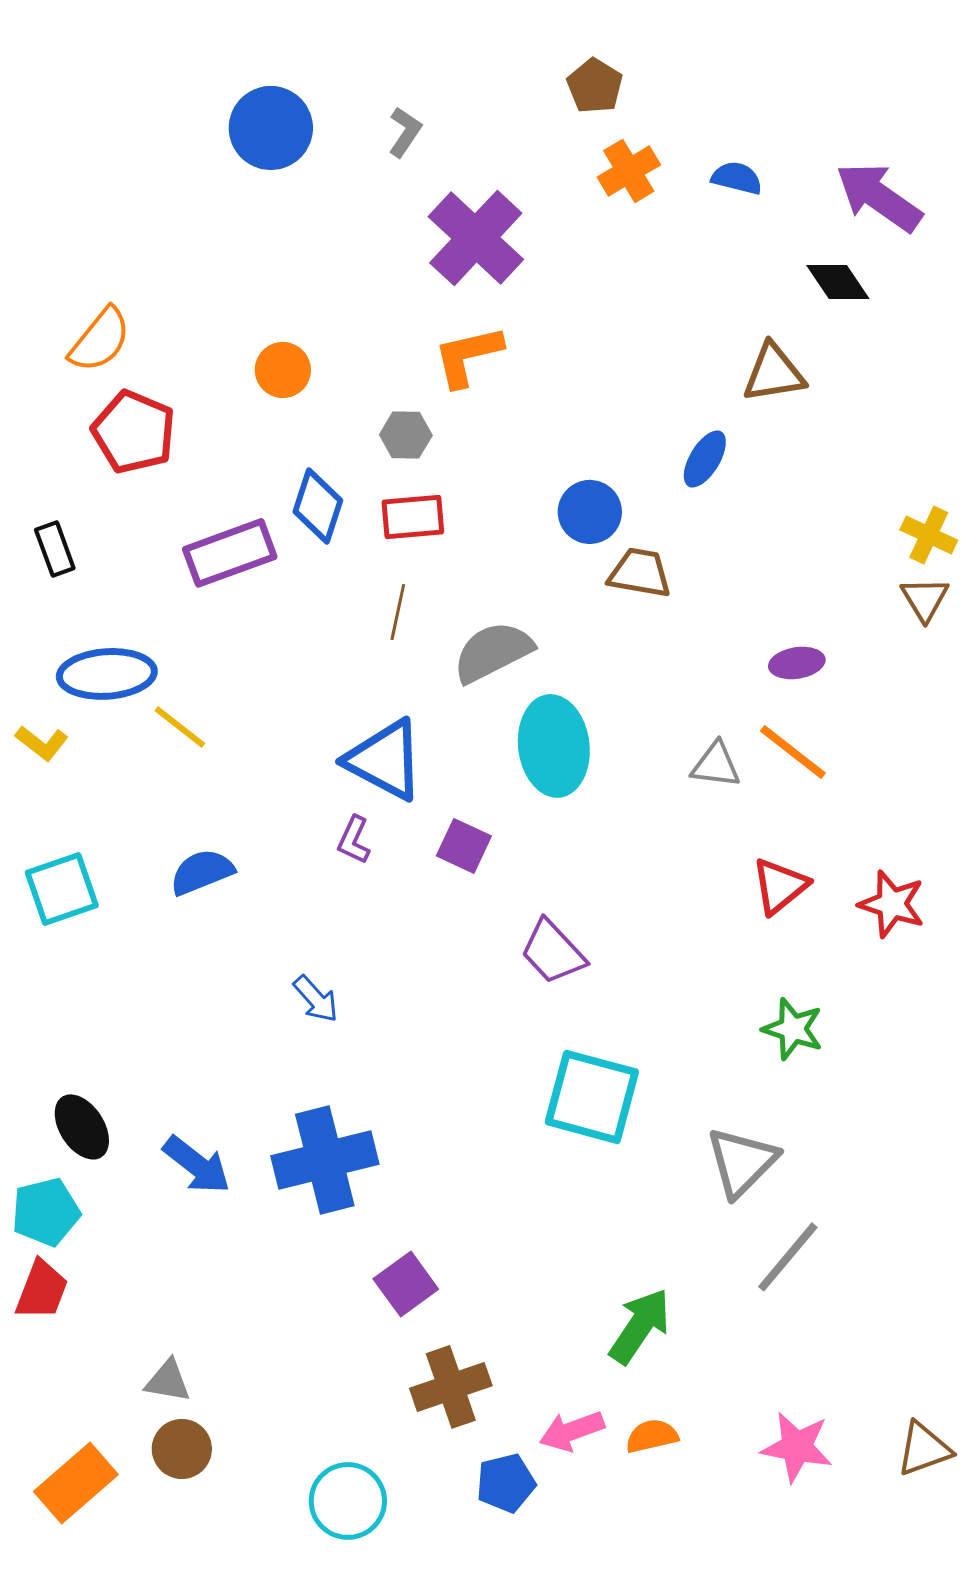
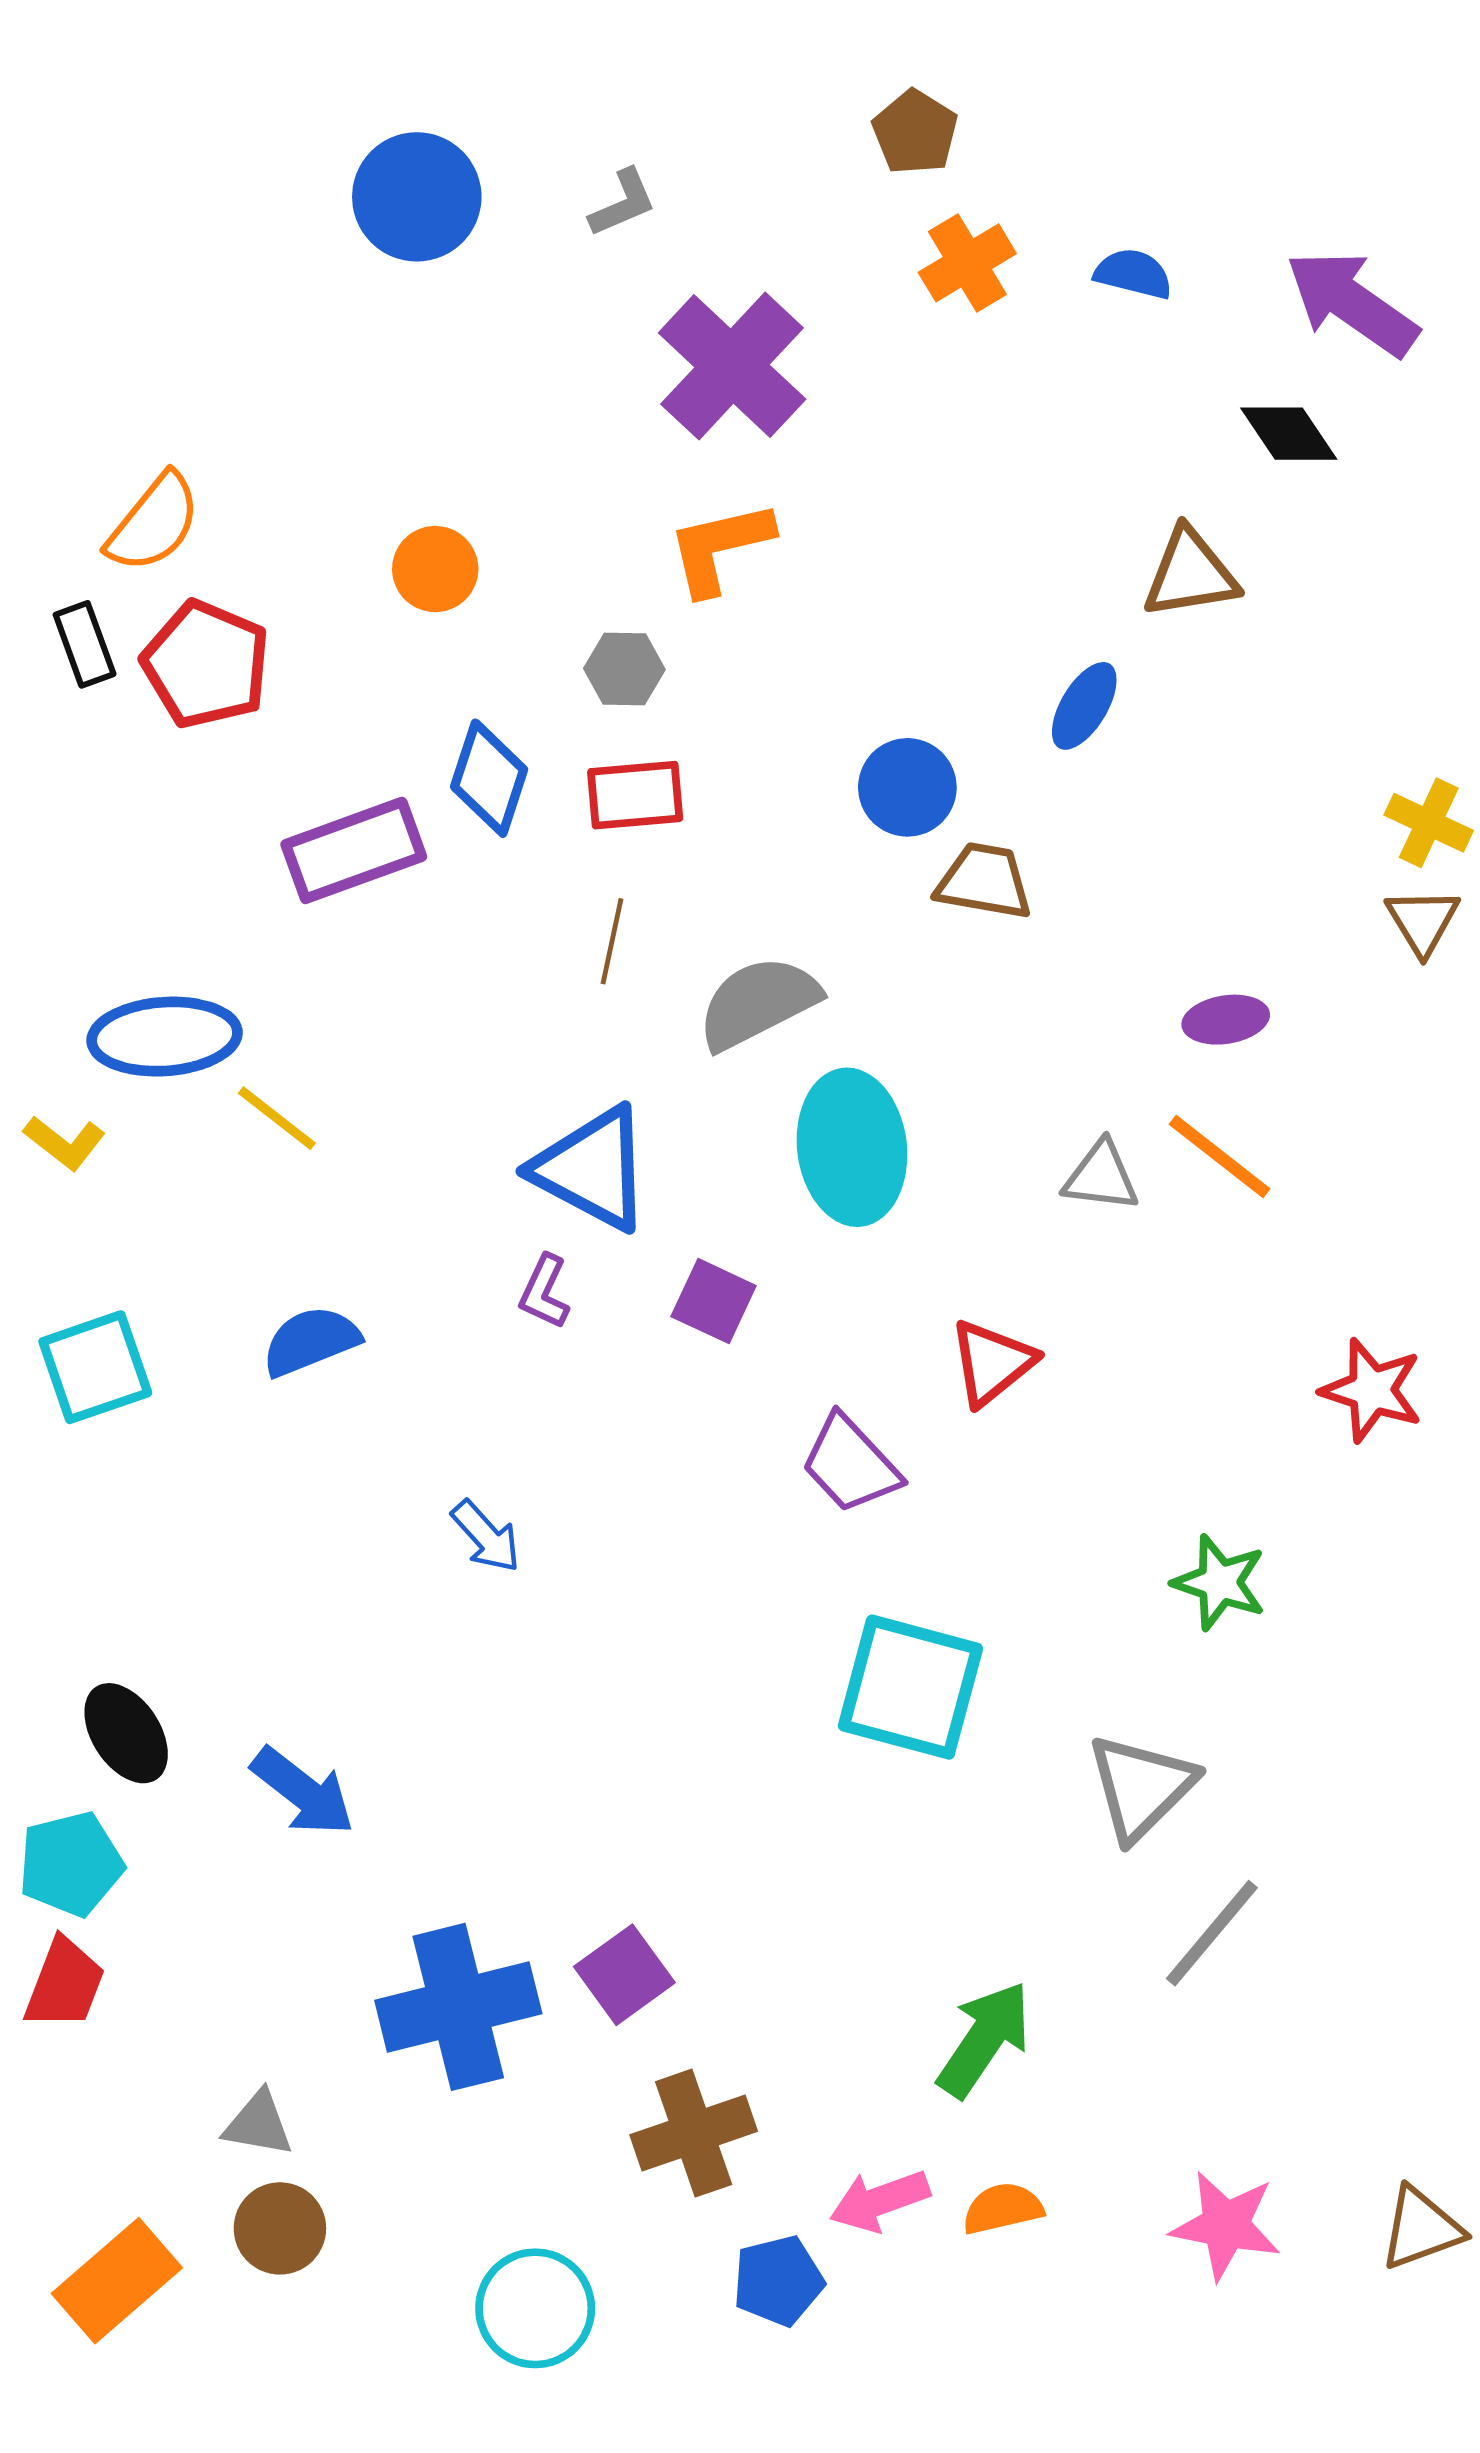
gray L-shape: (405, 132) -> (623, 203), turned 33
black rectangle: (55, 549) -> (85, 644), moved
red triangle: (780, 886) -> (992, 1363), moved
blue cross: (325, 1160) -> (458, 2007), moved

